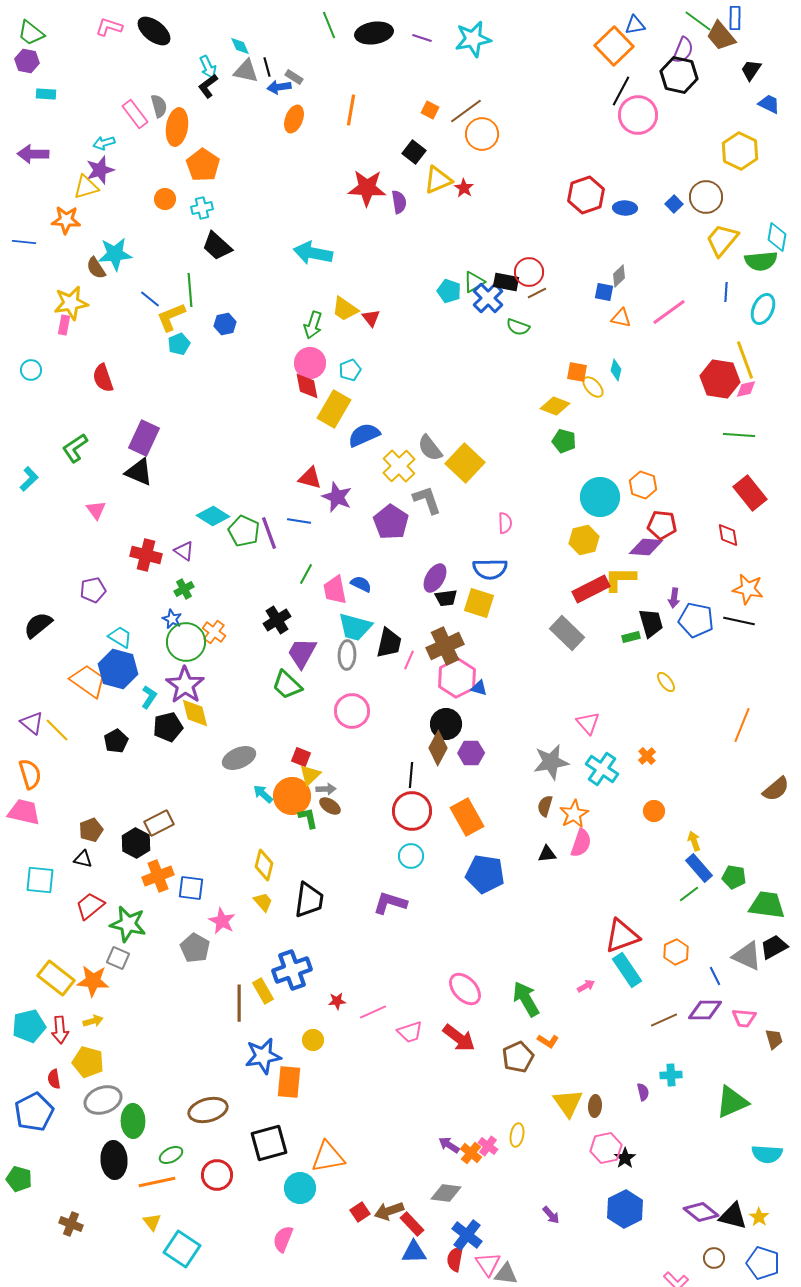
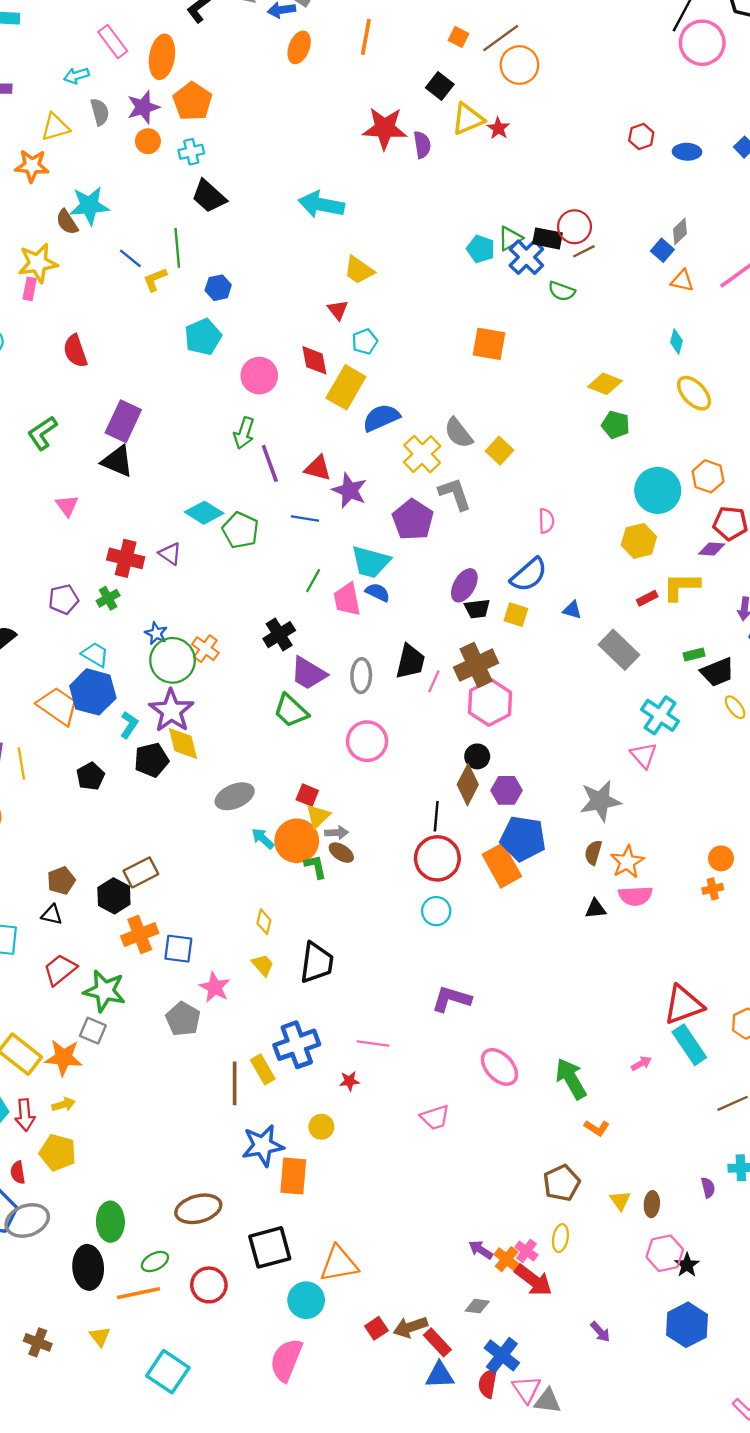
gray semicircle: (159, 106) -> (100, 112), moved
purple star: (100, 170) -> (143, 107), moved
red hexagon: (586, 195) -> (641, 136), size x0.6
blue square: (604, 292) -> (662, 250), turned 30
yellow L-shape: (171, 317) -> (155, 279), size x0.7
red triangle: (371, 318) -> (338, 310), moved
green arrow: (313, 325) -> (244, 433), moved
cyan pentagon: (179, 344) -> (203, 337), moved, size x1.4
pink circle: (310, 363) -> (259, 376), moved
orange square: (577, 372) -> (489, 344), moved, size x1.4
yellow ellipse: (593, 387) -> (694, 393), moved, size x1.4
yellow square: (465, 463) -> (499, 451), size x0.6
purple line: (269, 533) -> (270, 463), moved
purple diamond: (646, 547) -> (712, 549), size x0.7
blue semicircle: (490, 569) -> (529, 575), turned -40
green cross: (184, 589) -> (108, 598), moved
red rectangle: (591, 589) -> (647, 598), size x0.5
yellow square: (479, 603) -> (516, 615), size x0.7
black trapezoid: (651, 623) -> (717, 672), moved, turned 84
cyan trapezoid: (355, 627) -> (371, 562), moved
purple trapezoid: (302, 653) -> (308, 673), turned -88
blue triangle: (479, 688) -> (572, 610), moved
black circle: (446, 724) -> (477, 756), size x0.7
yellow line: (57, 730) -> (21, 763), turned 36
orange cross: (647, 756) -> (713, 889), moved, turned 30
cyan cross: (602, 769) -> (660, 715), moved
pink semicircle: (581, 843) -> (635, 896), turned 68
yellow diamond: (264, 865) -> (264, 922), size x0.7
blue pentagon: (485, 874) -> (523, 838), moved
purple L-shape: (390, 903) -> (451, 999), moved
pink line: (373, 1012) -> (373, 1044), moved, turned 32
red arrow: (459, 1038) -> (533, 1280), moved
brown pentagon: (518, 1057) -> (562, 1183), moved
gray ellipse: (103, 1100) -> (27, 1220), moved
yellow triangle: (568, 1103) -> (620, 1201), size x0.6
gray diamond: (446, 1193) -> (477, 1306), size x0.7
yellow triangle: (152, 1222) -> (100, 1337), moved
pink semicircle: (283, 1239) -> (286, 1360), size x1.4

